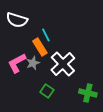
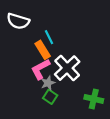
pink L-shape: (17, 63) -> (40, 69), moved
gray star: (33, 63) -> (48, 83), moved

